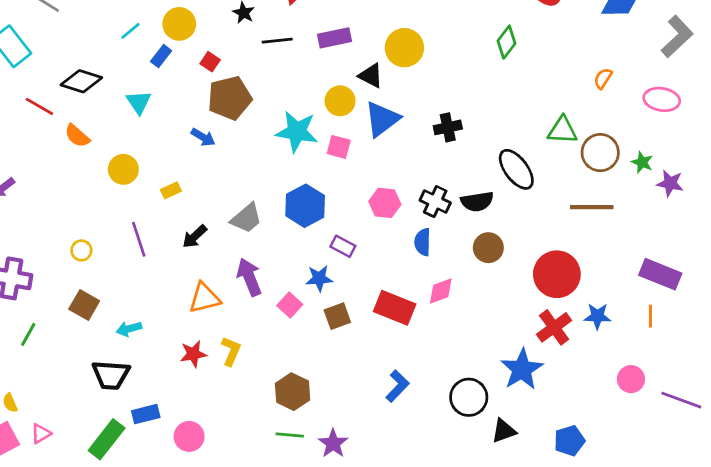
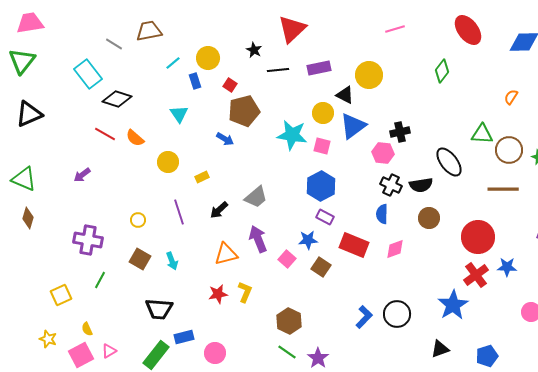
blue rectangle: (161, 56) -> (195, 81), turned -56
black diamond: (81, 81) -> (117, 99), moved
red line: (39, 106) -> (105, 134), moved
pink hexagon: (385, 203) -> (383, 153), moved
blue hexagon: (305, 206) -> (321, 186), moved
red rectangle: (395, 308) -> (354, 245), moved
brown square: (337, 316) -> (321, 267), turned -36
cyan arrow: (129, 329) -> (172, 261), moved, turned -96
black circle: (469, 397) -> (397, 314), moved
green line: (290, 435) -> (287, 352), turned 30

